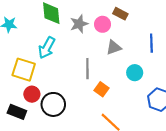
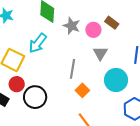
gray star: (79, 24) -> (72, 26), turned 30
gray triangle: (114, 47) -> (100, 53), turned -49
cyan circle: (135, 73) -> (116, 80), size x1.5

